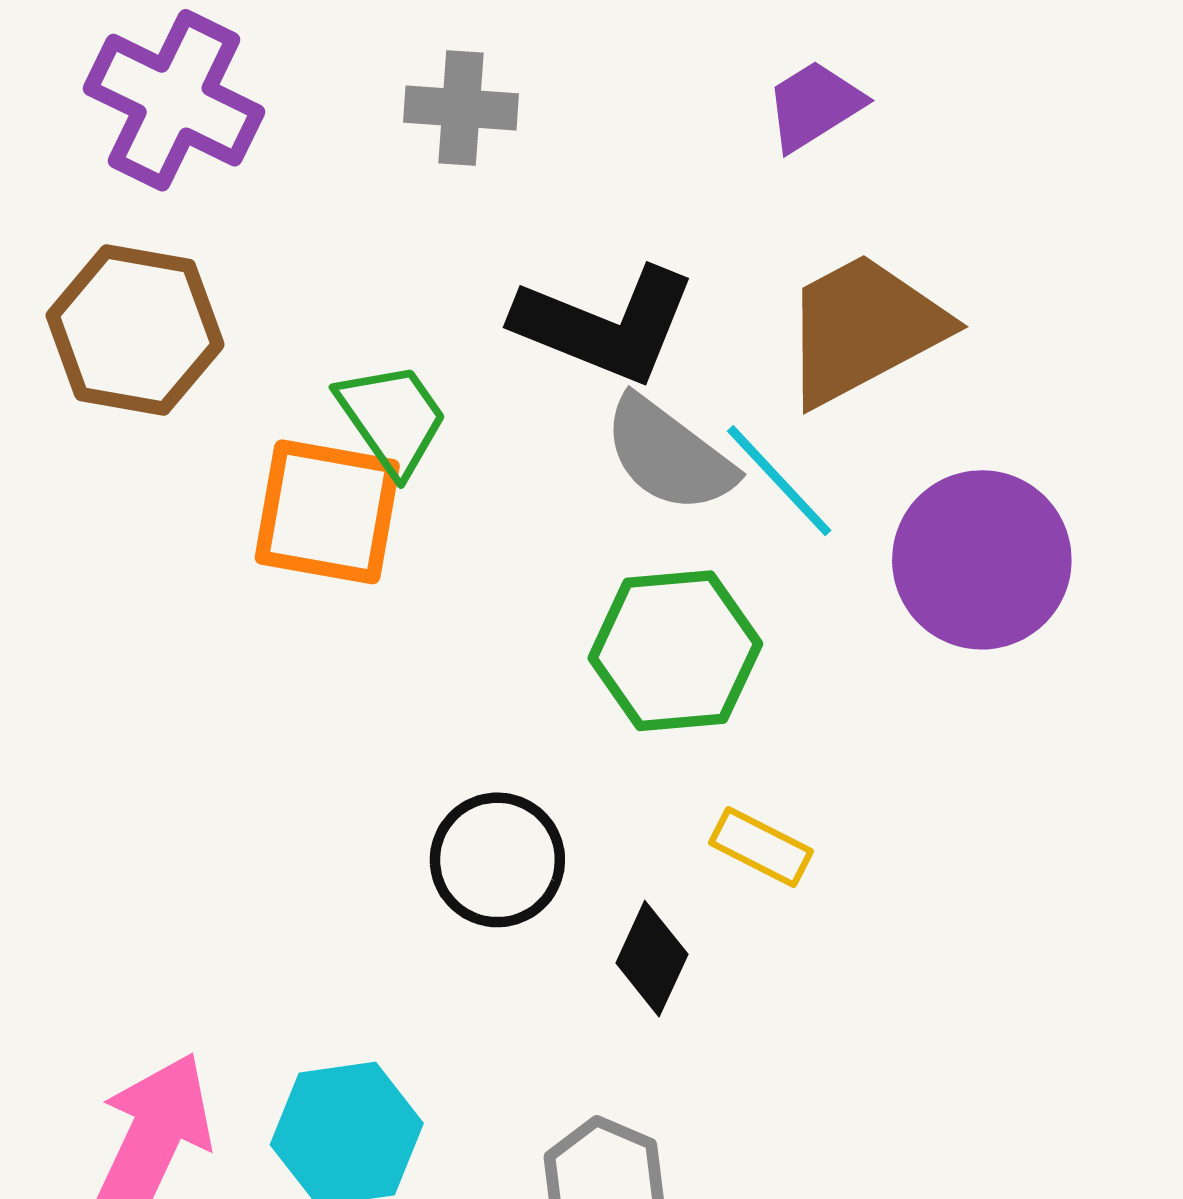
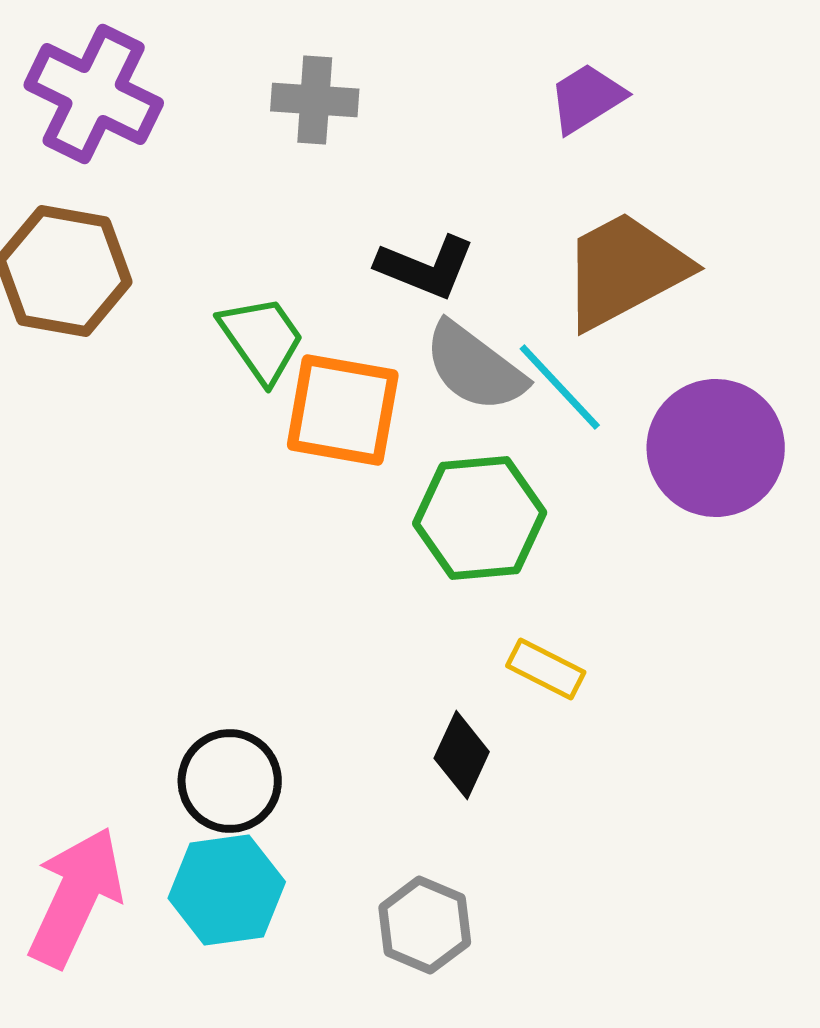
black L-shape: (605, 325) -> (426, 267), size x0.7
orange square: (327, 512) -> (343, 410), moved
black circle: (497, 860) -> (230, 781), moved

